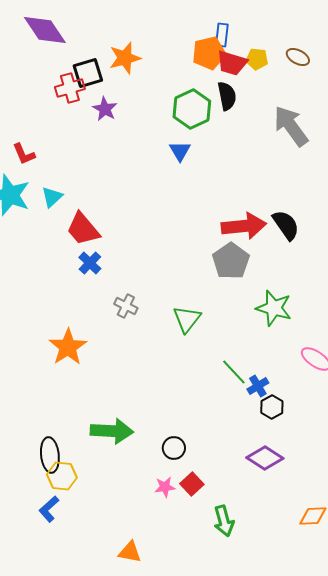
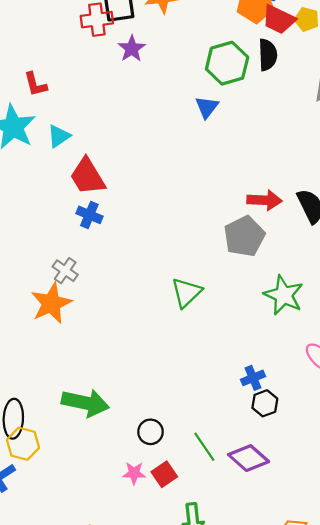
red arrow: (244, 226) -> (264, 200), size x0.7
blue cross: (90, 263) -> (89, 215), turned -30
gray cross: (126, 306) -> (65, 271), moved
green line: (234, 372) -> (204, 447), moved

